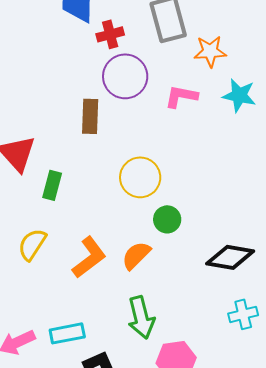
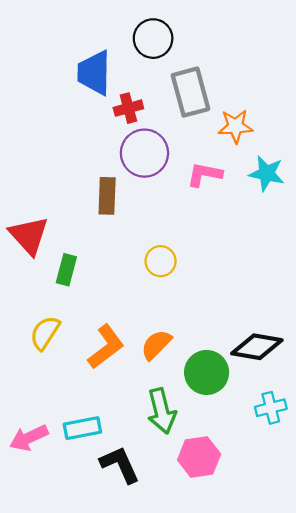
yellow circle: (140, 177) -> (161, 261), size x0.7
green circle: (167, 219) -> (207, 372), moved, size x1.5

